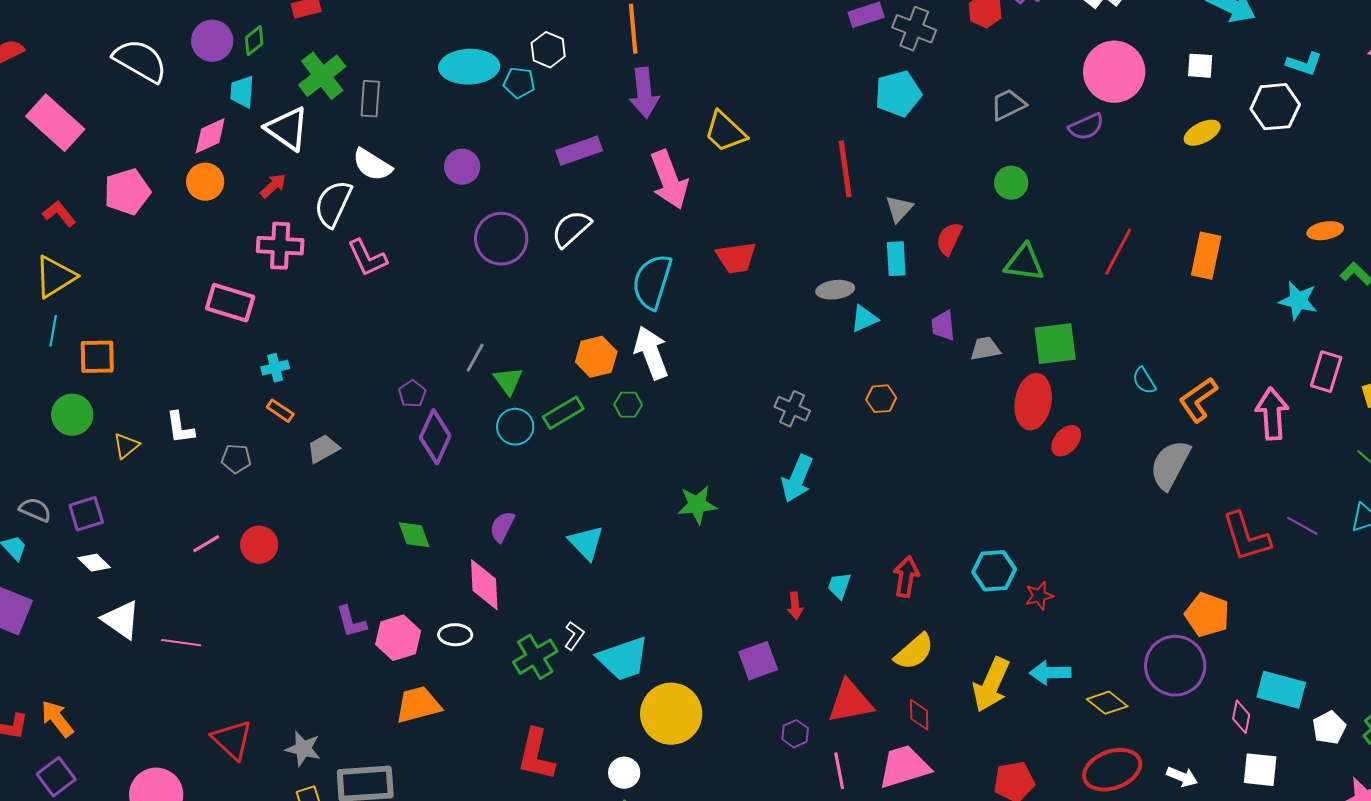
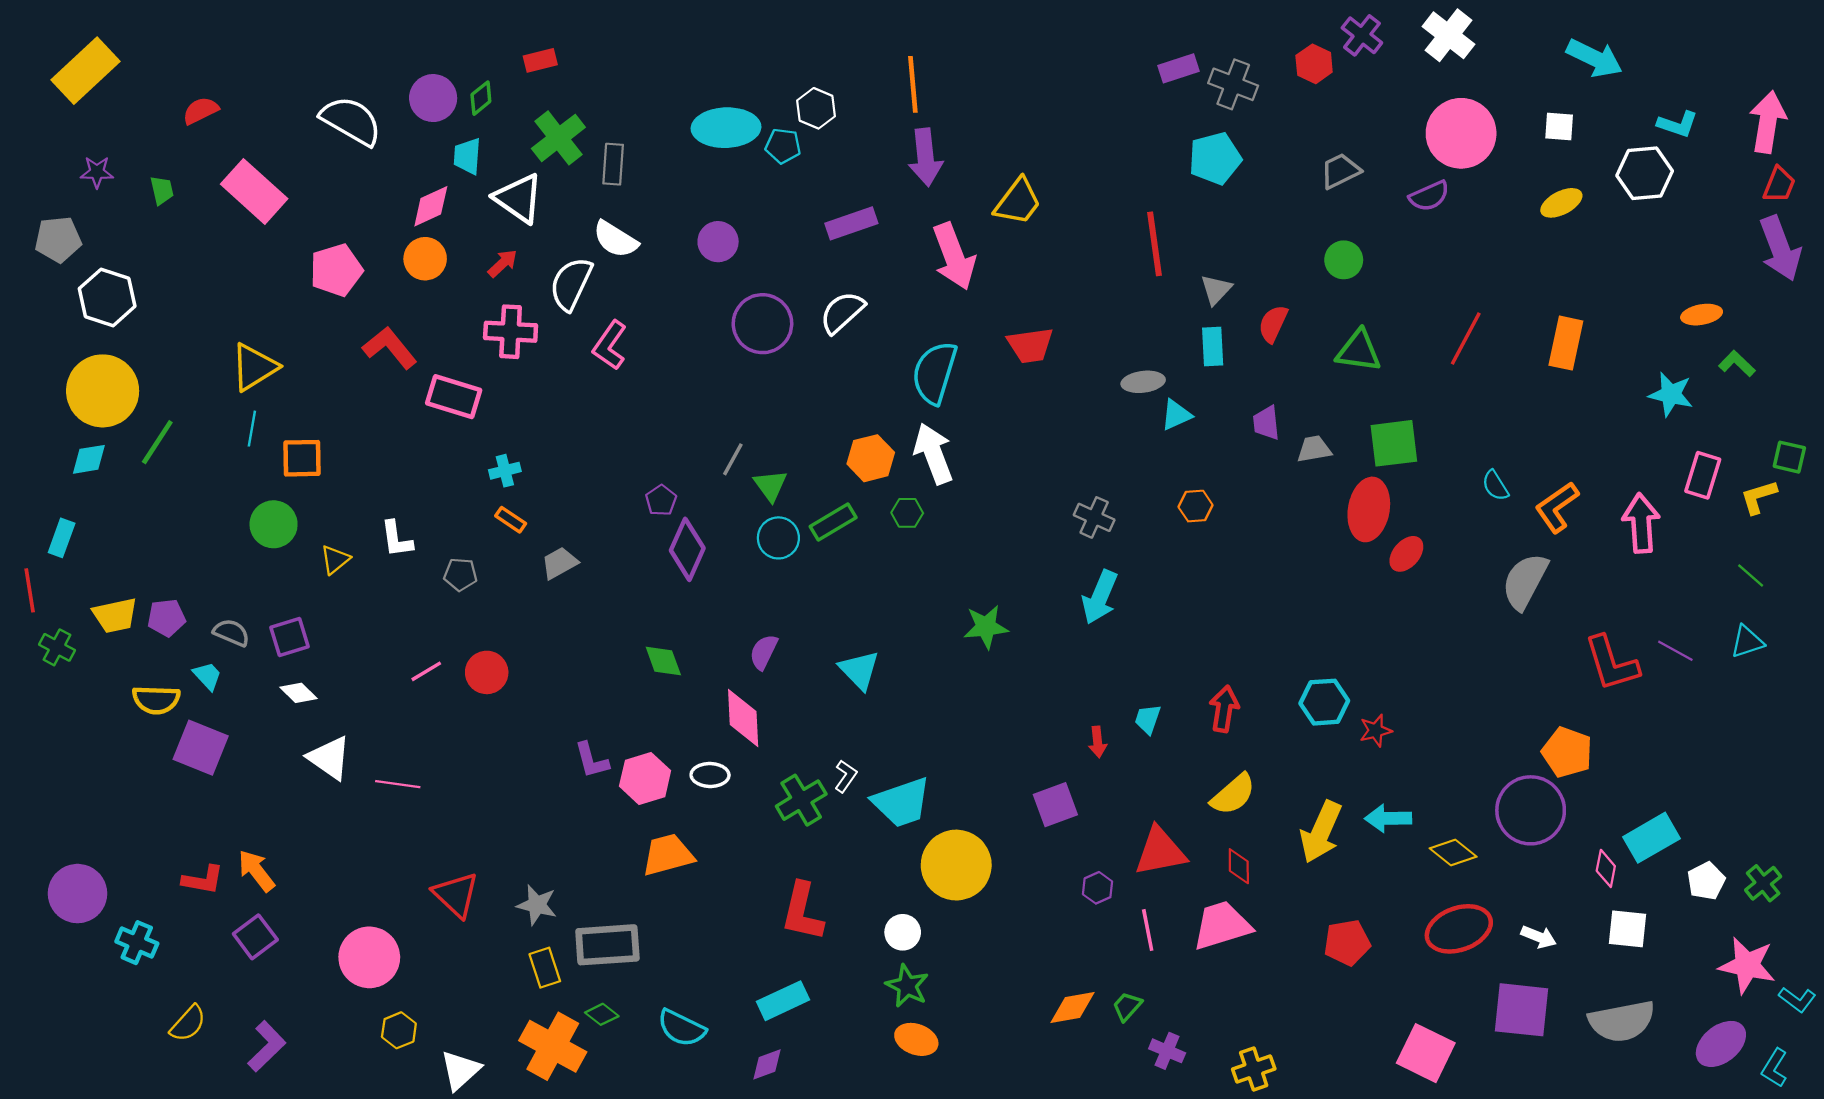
yellow trapezoid: (725, 132) -> (1018, 202), turned -96
red L-shape: (59, 214) -> (390, 348), moved, size x1.4
pink L-shape: (367, 258) -> (610, 345), turned 60
cyan rectangle: (1281, 690) -> (1651, 838), turned -45

